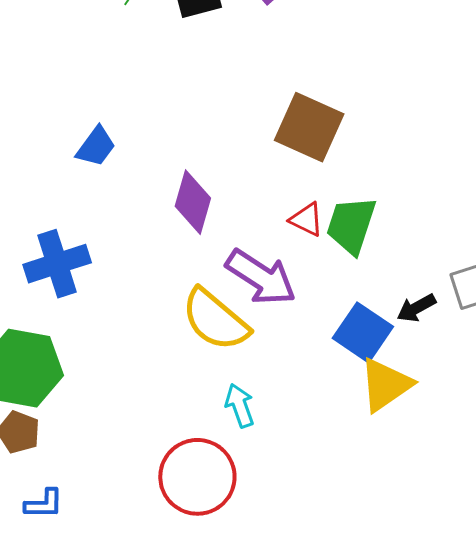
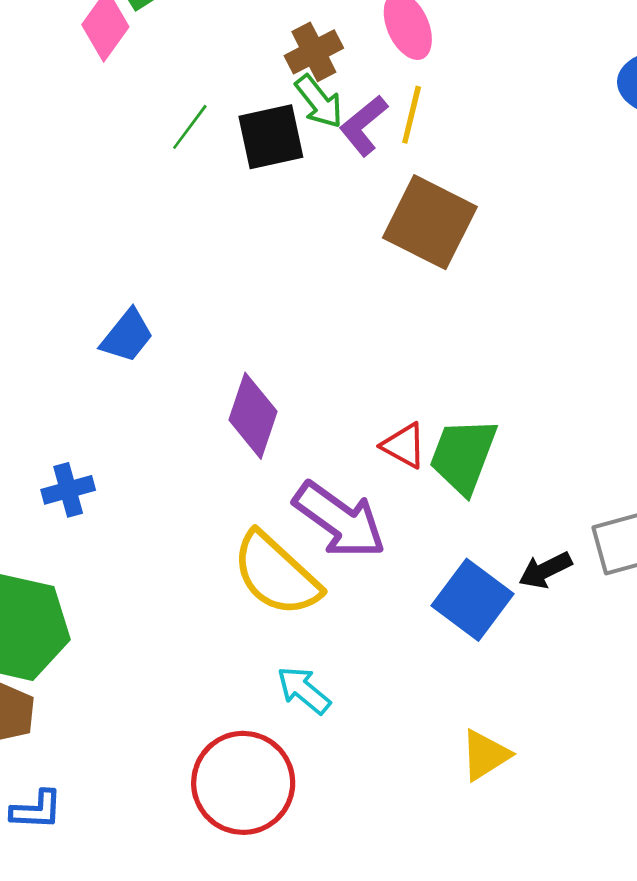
brown square: (309, 127) -> (430, 222), moved
blue cross: (57, 264) -> (68, 490), size x0.6
yellow triangle: (385, 385) -> (485, 755), moved, size x0.7
cyan arrow: (240, 406) -> (304, 690), turned -33

